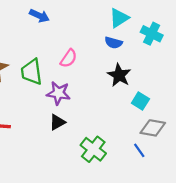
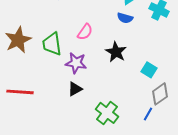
black star: (119, 75) -> (116, 52), moved
gray diamond: (153, 128) -> (160, 94), turned -45
blue line: (139, 150) -> (148, 114), turned 64

